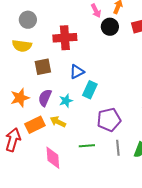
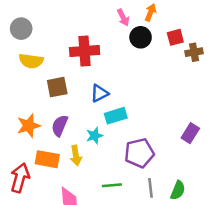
gray circle: (28, 20) -> (21, 29), moved
cyan rectangle: (90, 90) -> (116, 116), turned 48
cyan star: (66, 101) -> (95, 136), moved
yellow arrow: (58, 122) -> (76, 155), turned -126
orange rectangle: (35, 125) -> (47, 159), turned 36

